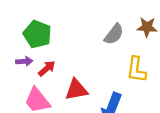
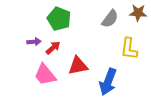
green pentagon: (37, 34) -> (59, 19), moved

